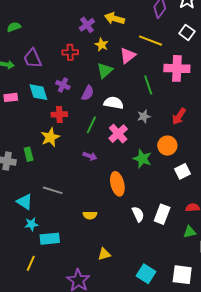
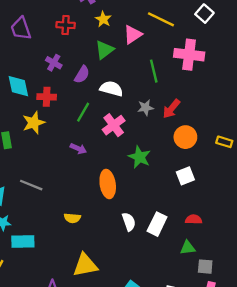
cyan diamond: (38, 92) -> (18, 86), moved
red arrow: (179, 116) -> (171, 109), moved
orange circle: (167, 146) -> (185, 137), moved
yellow triangle: (104, 254) -> (85, 265), size x1.6

